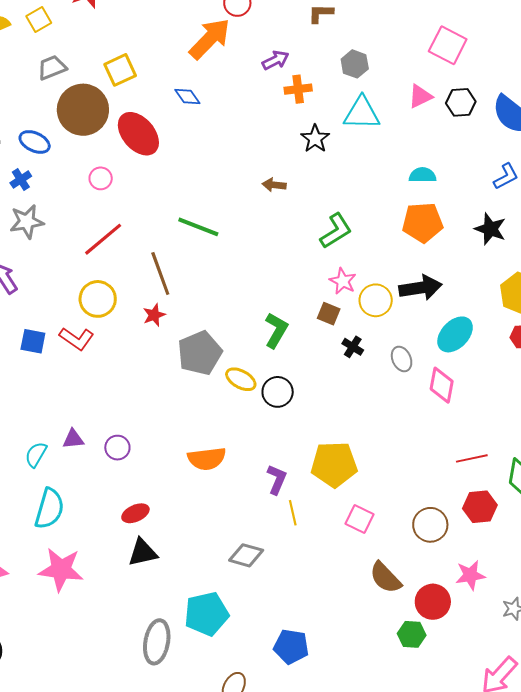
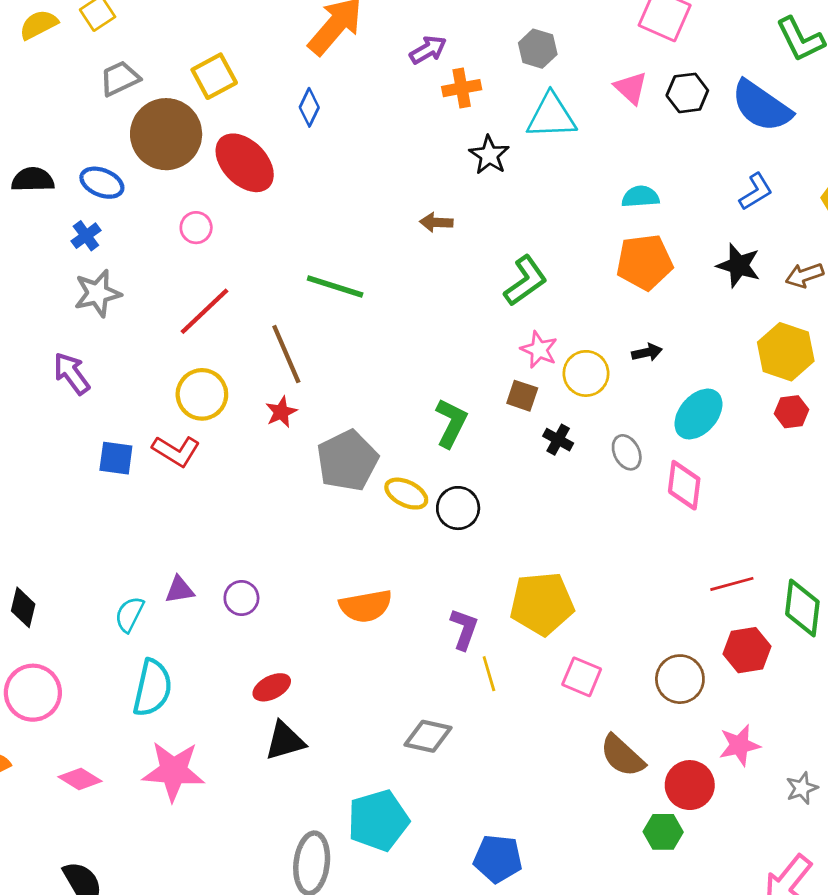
blue diamond: (187, 96) -> (309, 107), turned 64
pink triangle: (420, 96) -> (631, 88), turned -48
black arrow: (421, 288) -> (647, 352), size x0.5

